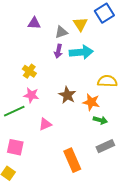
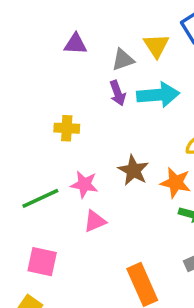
purple arrow: (58, 51) -> (118, 93), turned -32
yellow cross: (29, 71) -> (67, 128), turned -32
pink star: (31, 95) -> (84, 184), moved

